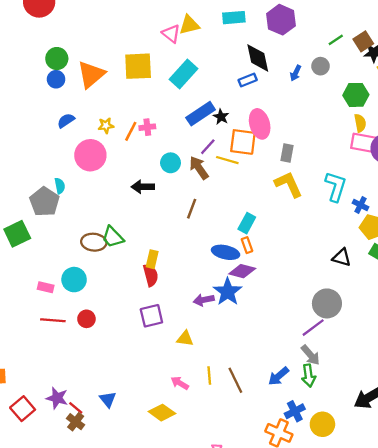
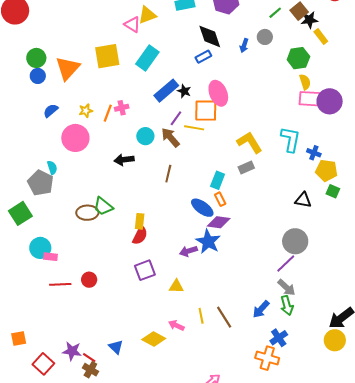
gray rectangle: (287, 153) -> (246, 168), moved, turned 63
blue ellipse: (226, 252) -> (202, 208), turned 30
red semicircle: (151, 275) -> (140, 235), turned 48
cyan circle: (74, 280) -> (40, 248), moved
yellow diamond: (162, 413) -> (154, 339), moved
yellow circle: (322, 424) -> (335, 340), moved

